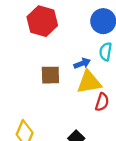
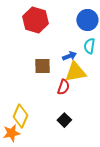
red semicircle: (102, 102) -> (63, 87), moved

